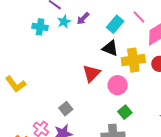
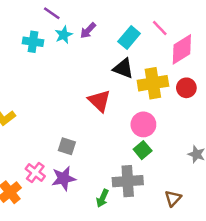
red triangle: (91, 73) -> (99, 101), turned -30
pink circle: (118, 85) -> (143, 124), moved
gray square: (66, 109) -> (67, 146), turned -32

